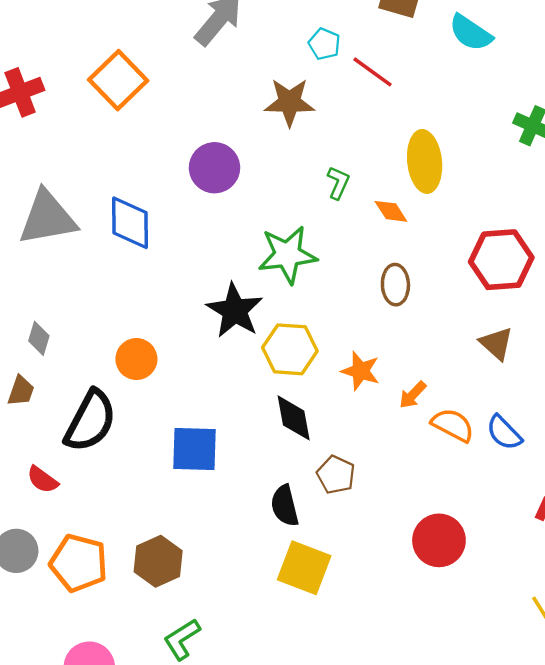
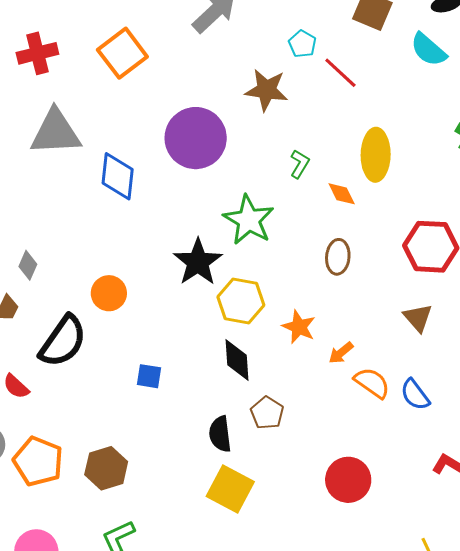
purple circle: (215, 168) -> (196, 138), size x1.4
gray triangle: (47, 218) -> (56, 132), moved
green star: (287, 255) -> (249, 220), turned 30
blue square: (194, 449) -> (149, 376), size x0.6

